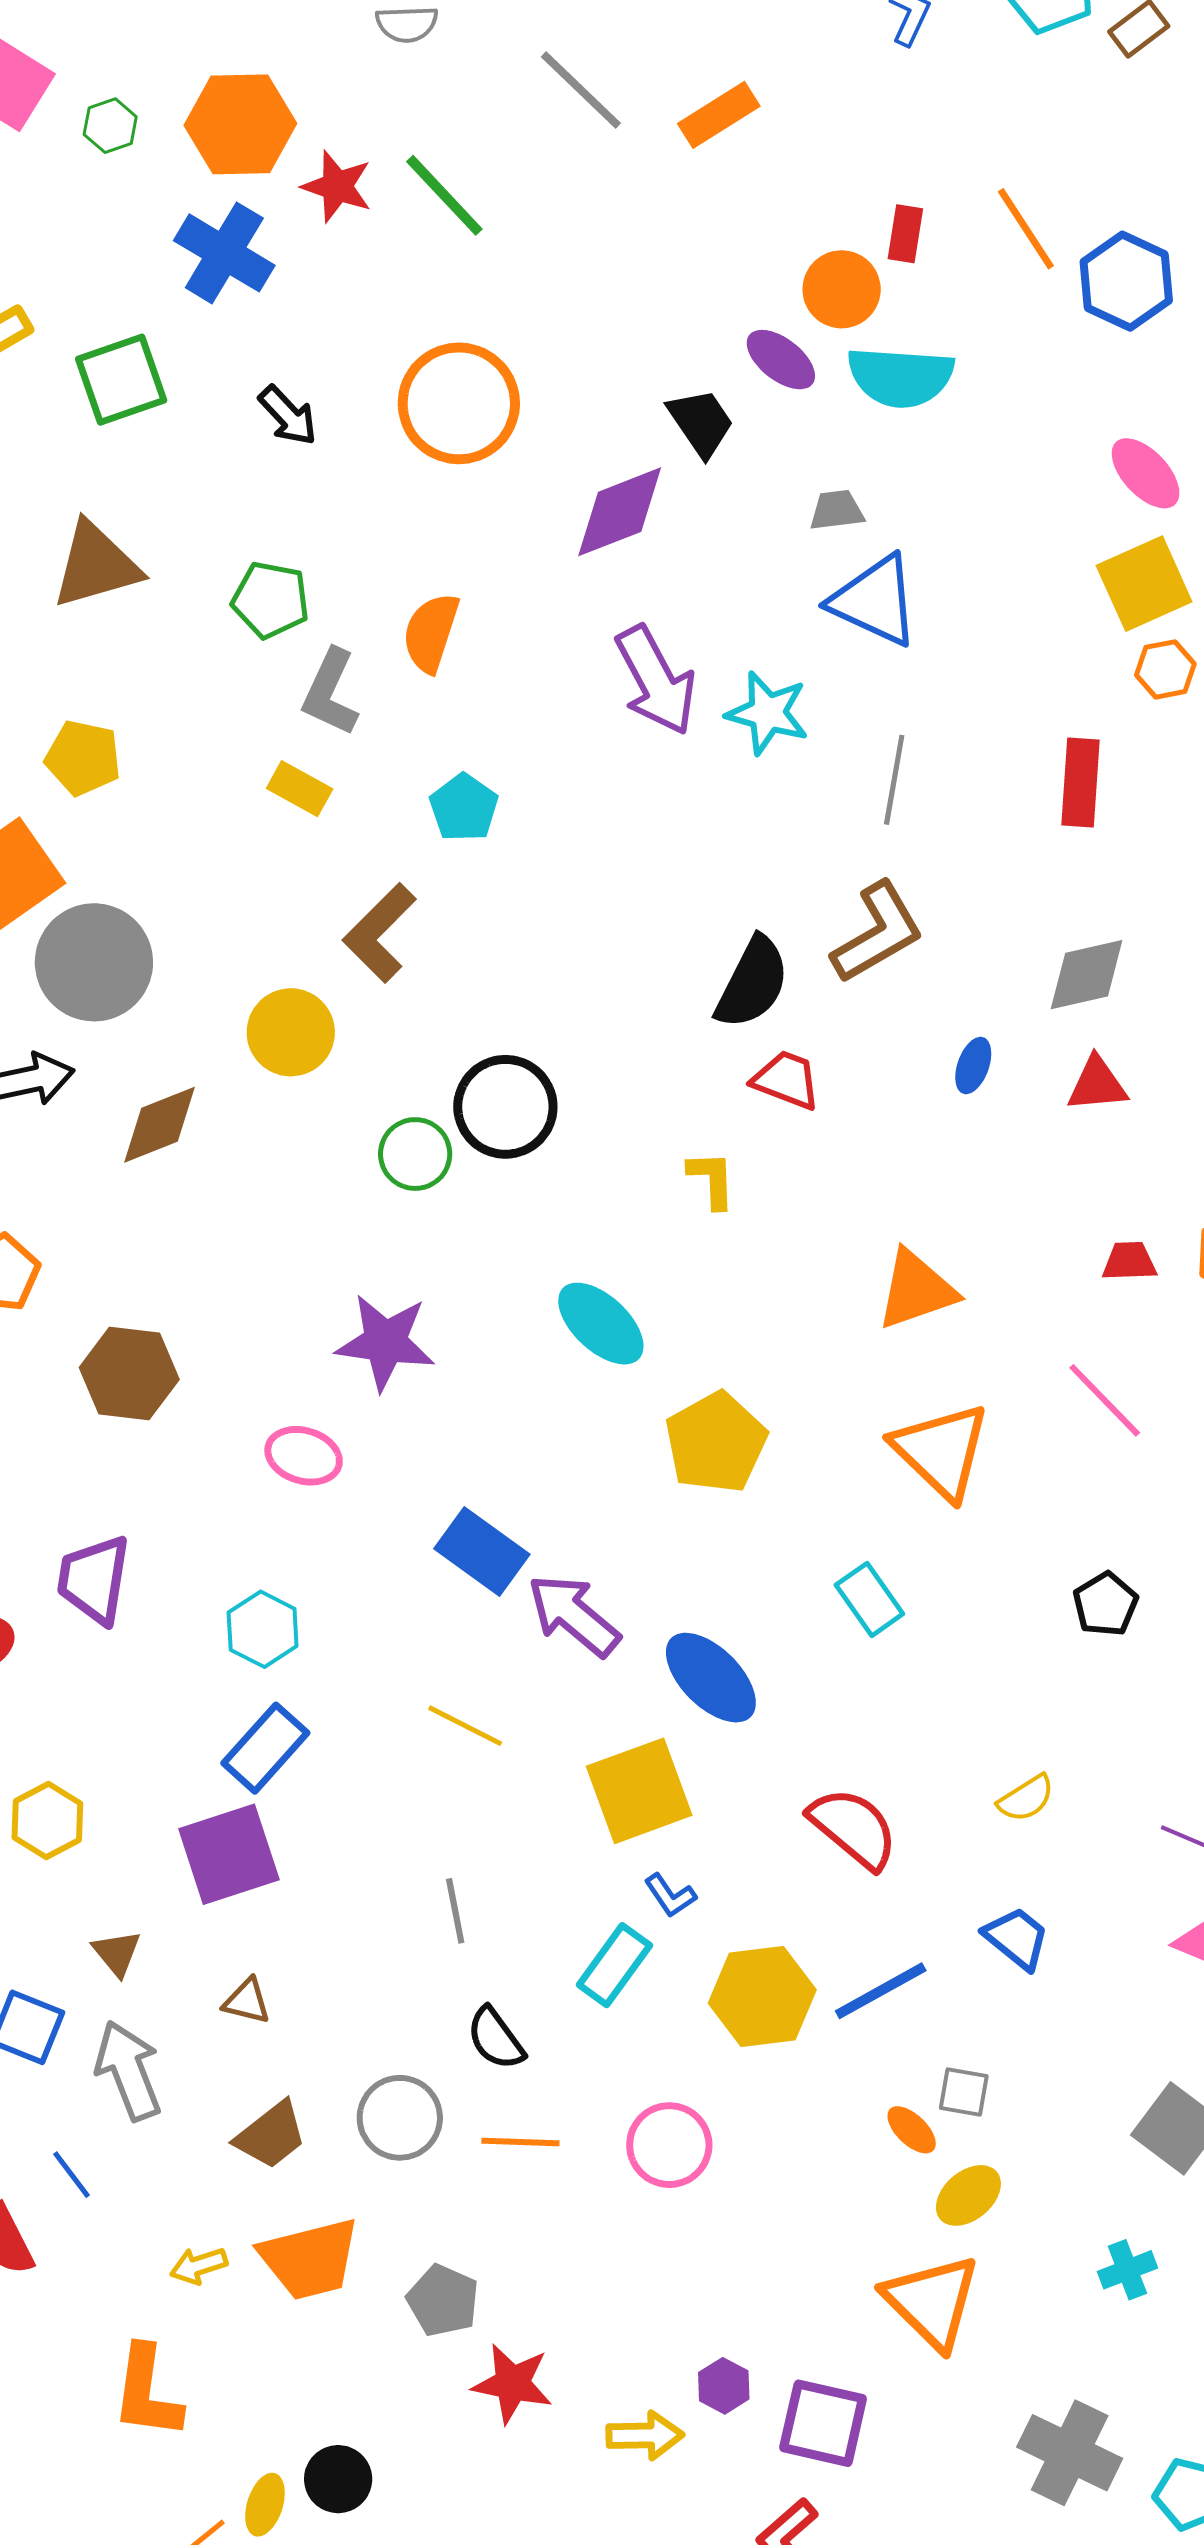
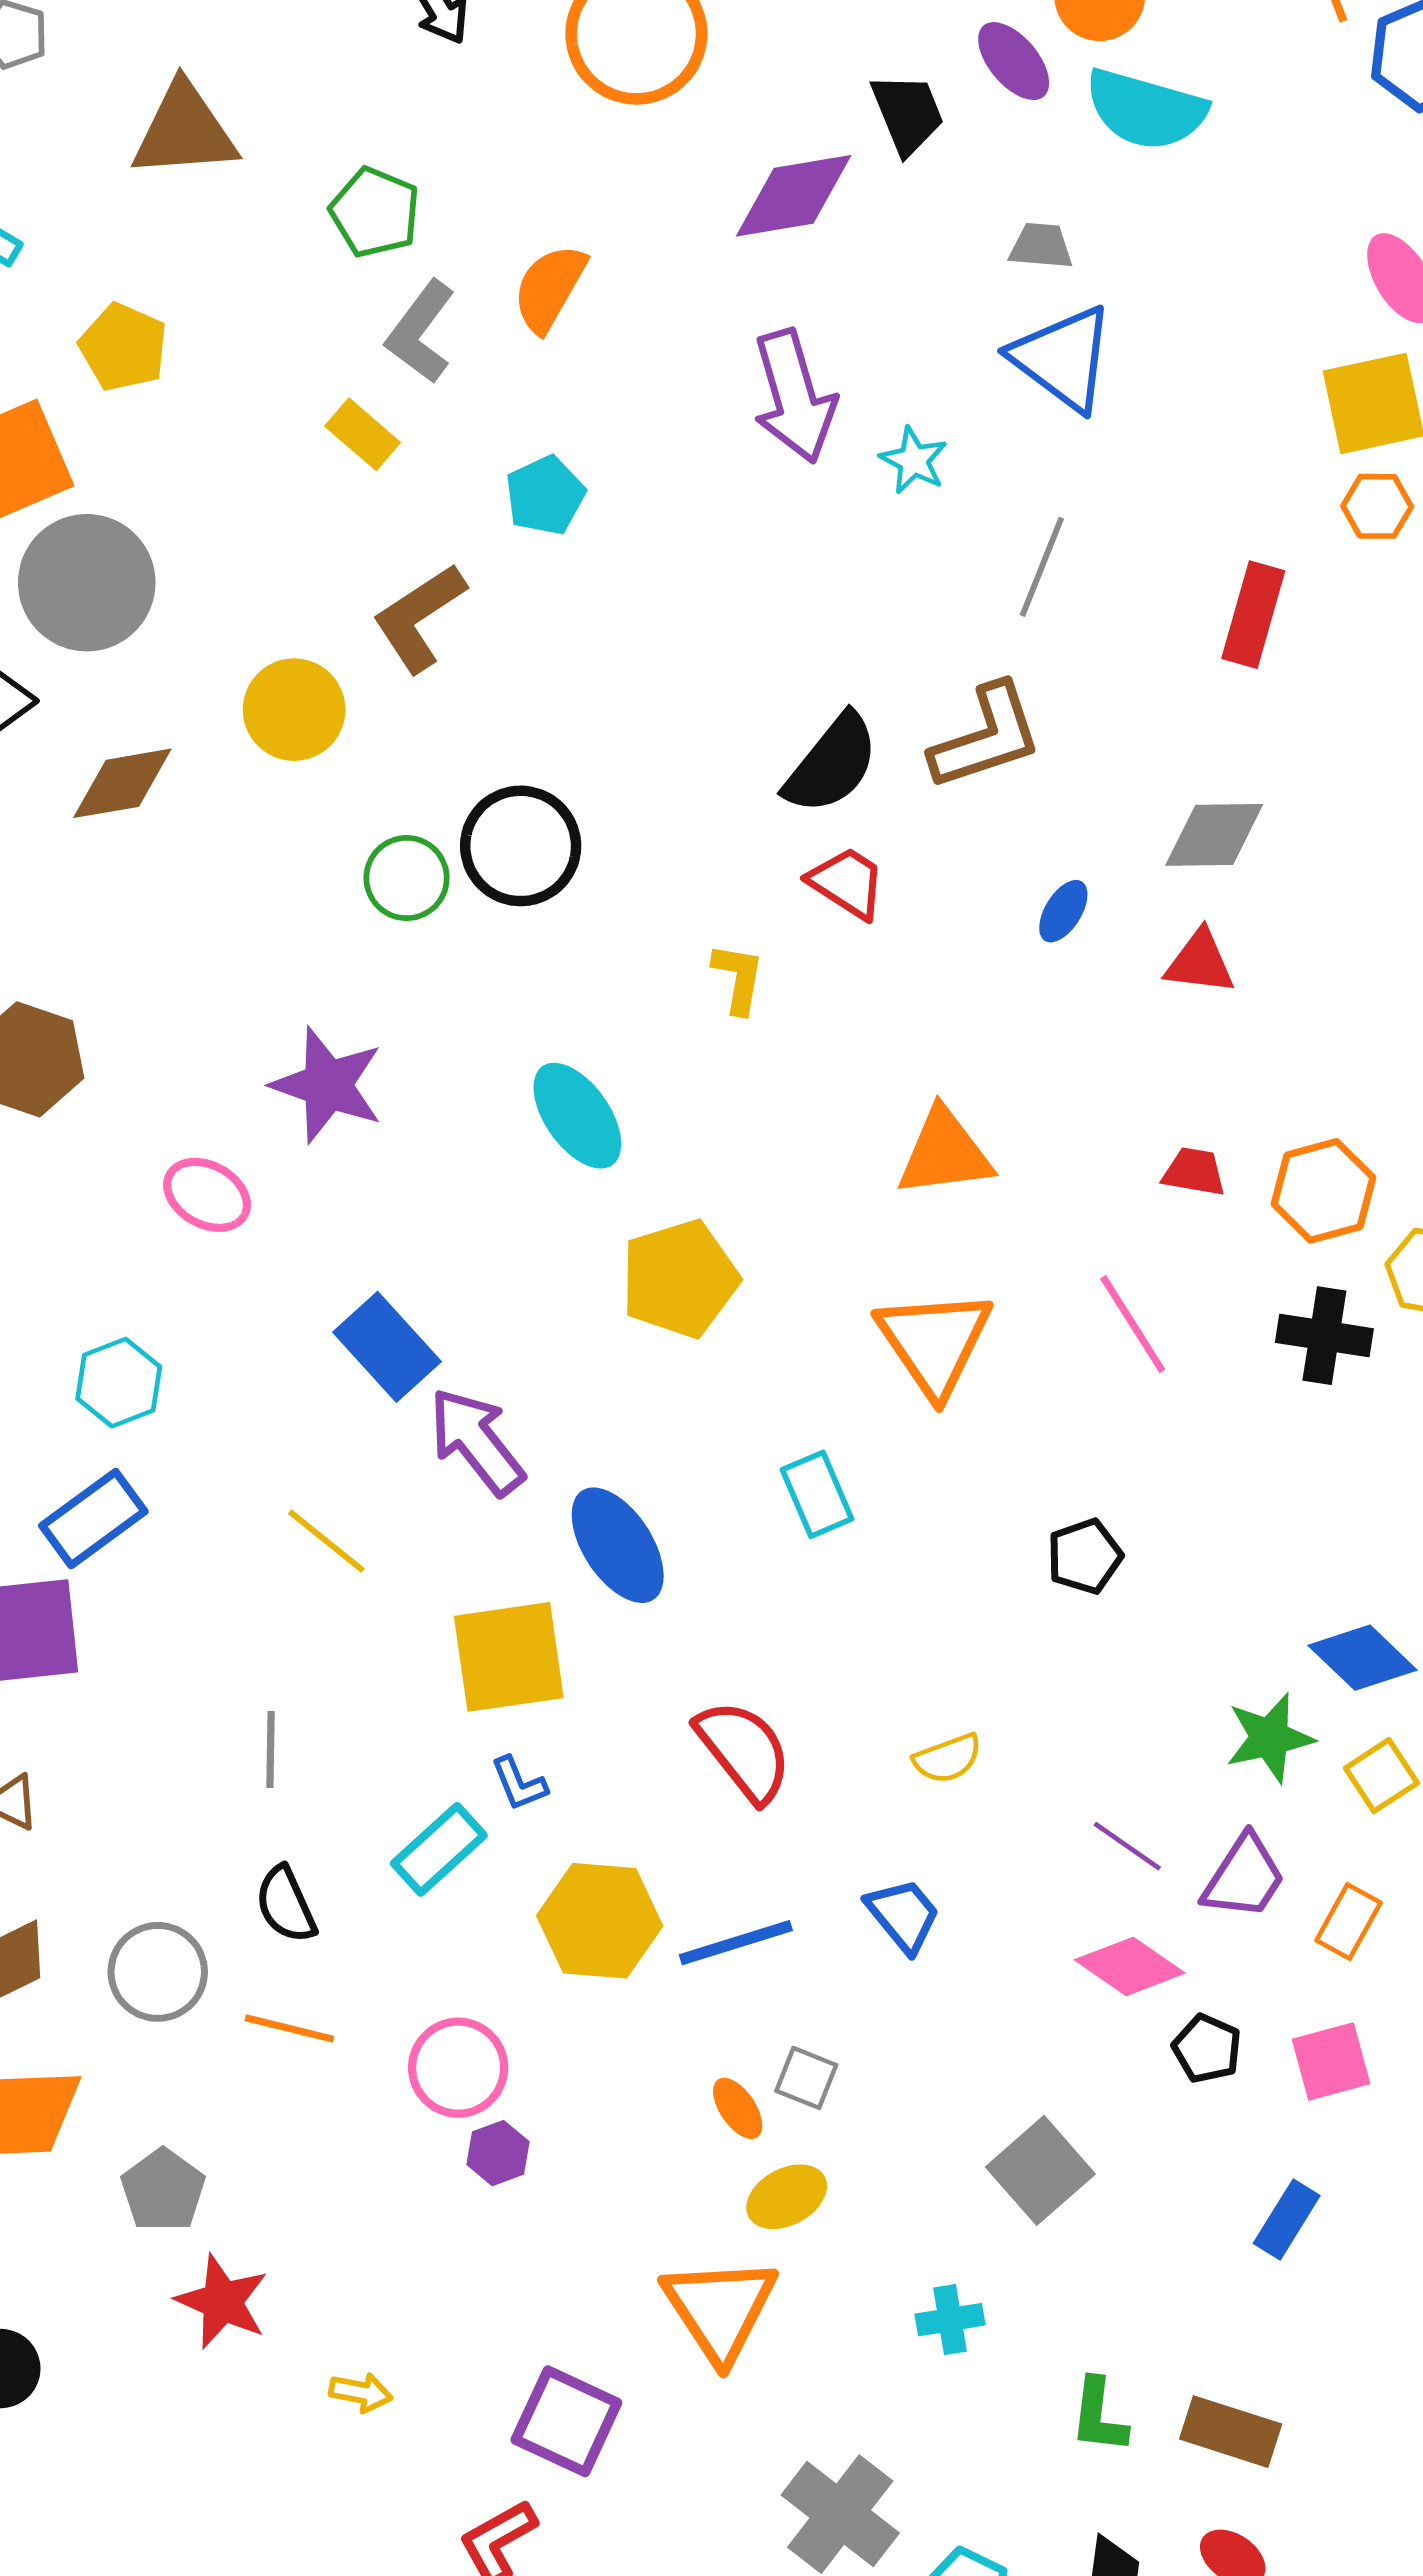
cyan star: (768, 713) -> (914, 460), size x0.7
purple hexagon: (724, 2386) -> (498, 2153), moved
yellow arrow: (645, 2435) -> (361, 2392), size x0.7

